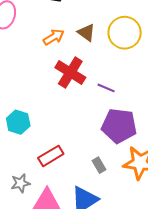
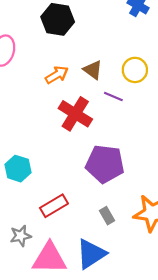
yellow circle: (125, 33) -> (135, 70), size x0.7
purple line: (106, 88) -> (113, 97), moved
purple pentagon: (119, 126) -> (105, 164), moved

